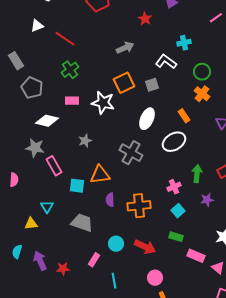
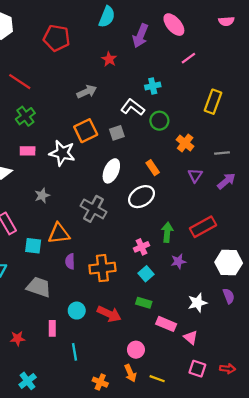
green circle: (202, 72) -> (159, 121), moved
orange cross: (202, 94) -> (185, 143), moved
pink rectangle: (94, 260) -> (52, 328), turned -32
pink circle: (155, 278) -> (136, 350), moved

